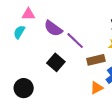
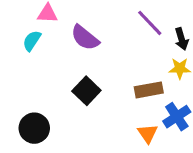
purple line: (75, 41) -> (150, 23), moved
orange triangle: (97, 88) -> (148, 134), turned -40

